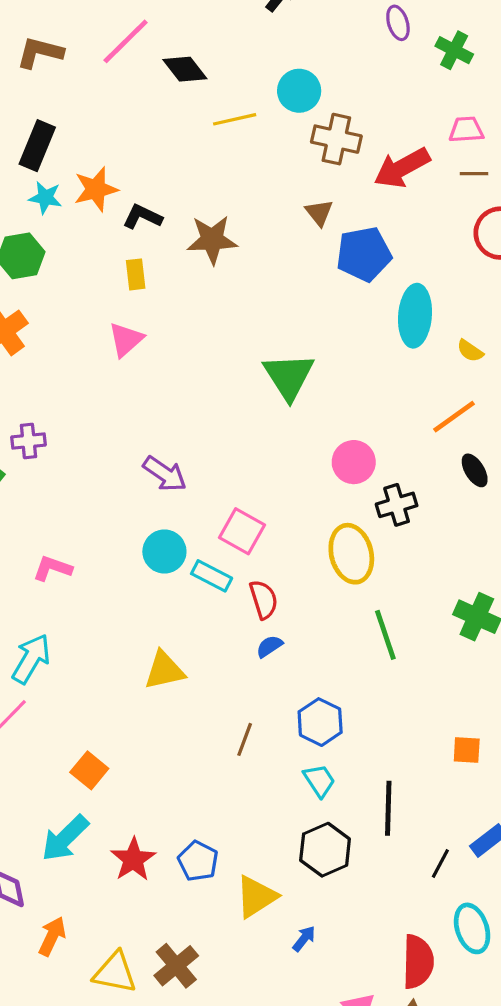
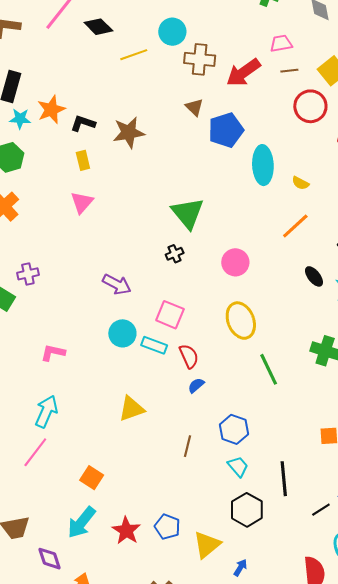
black ellipse: (475, 470) -> (314, 276), moved
black cross: (397, 505) -> (175, 254), moved, size x0.7
black line: (440, 864) -> (321, 510), turned 36

